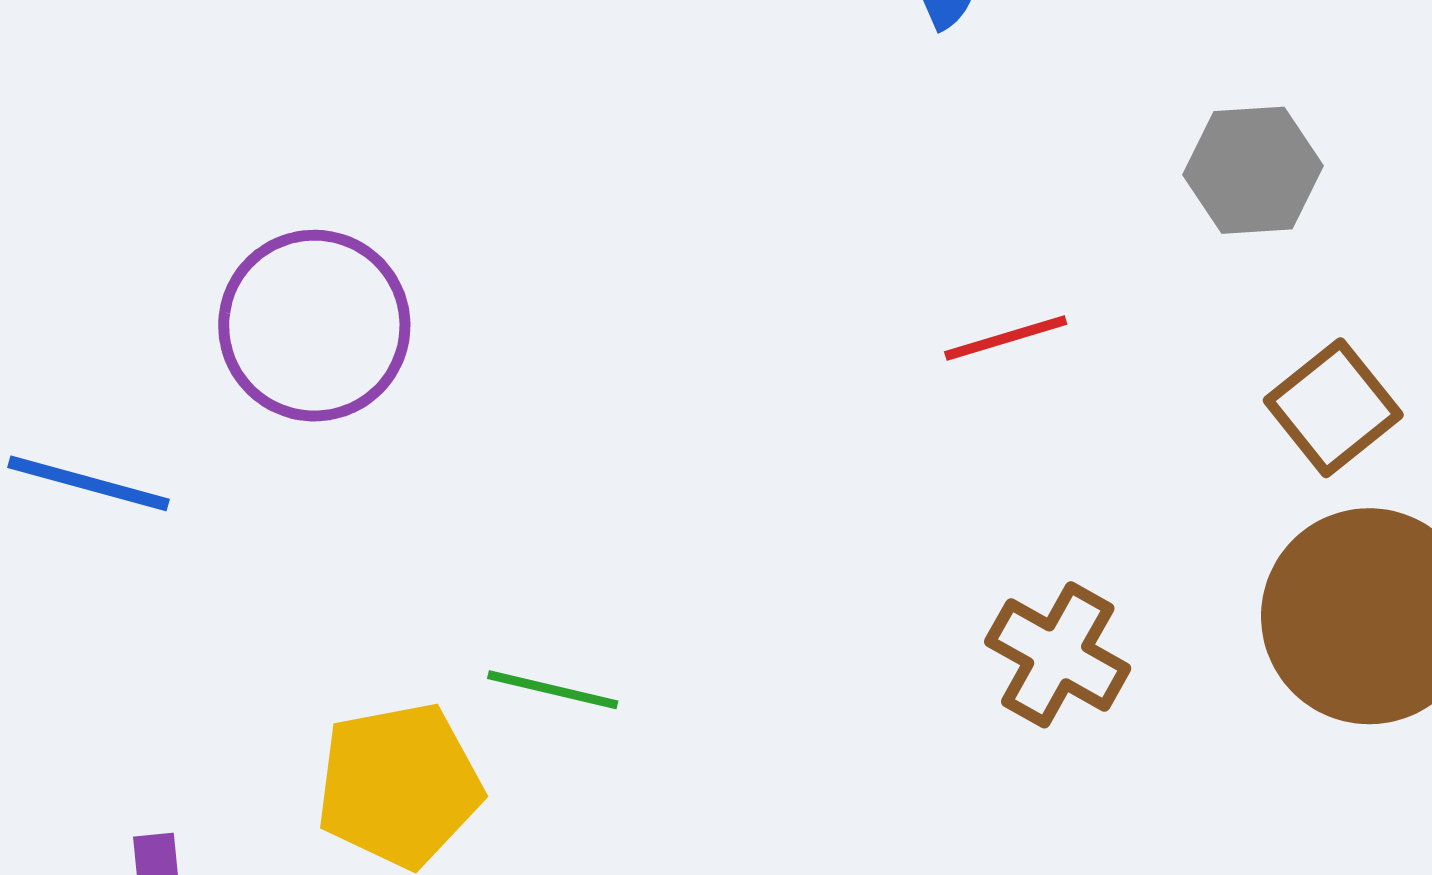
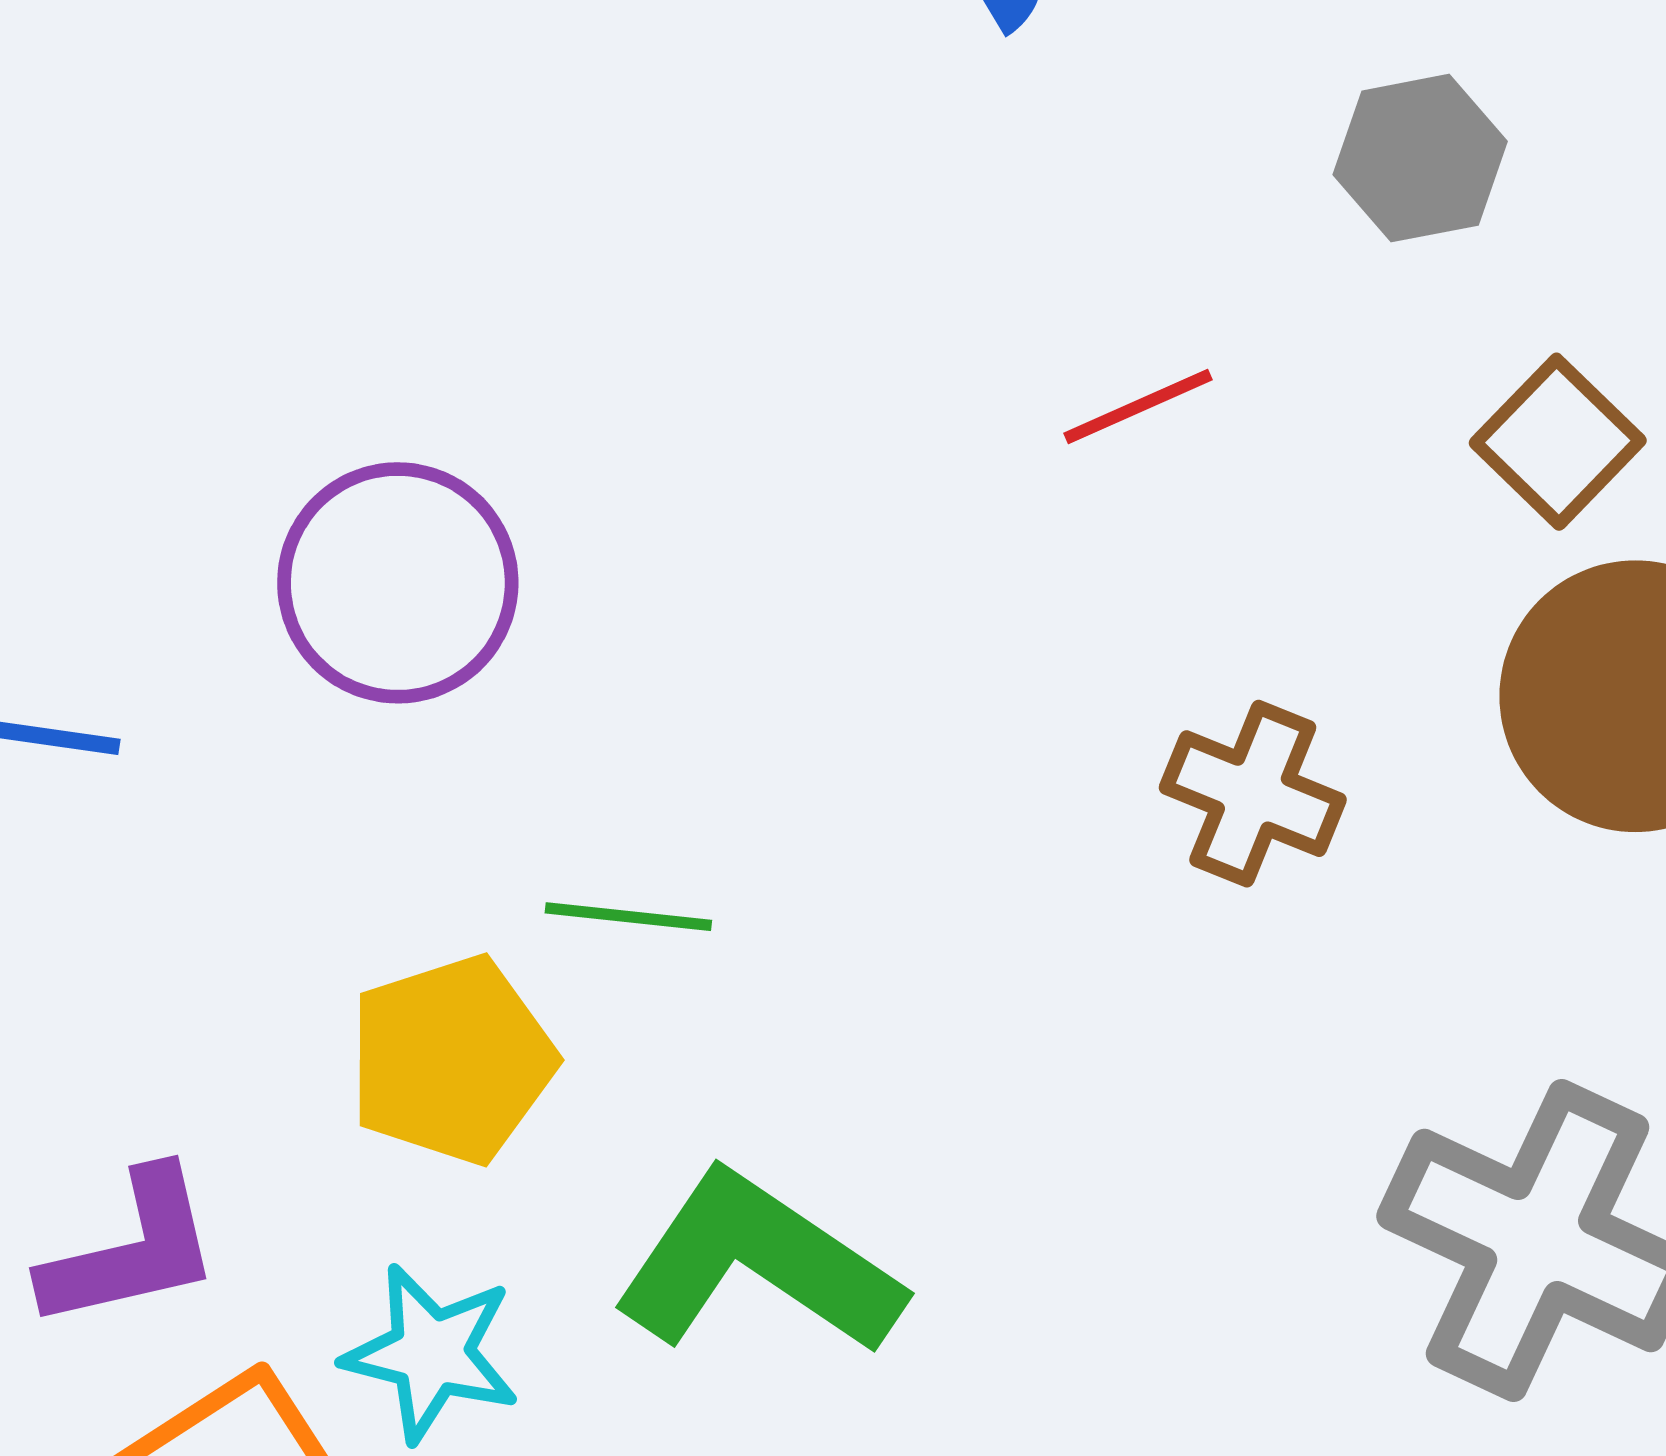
purple circle: (314, 326) -> (398, 583), moved

